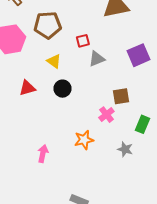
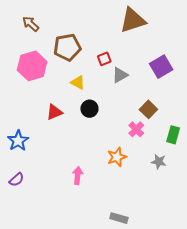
brown square: (121, 96) -> (148, 109), turned -30

